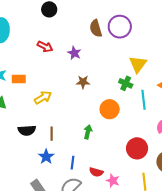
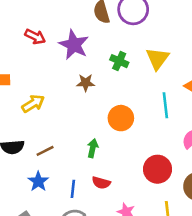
purple star: (74, 53) -> (74, 45), size x1.6
green cross: (126, 83) -> (119, 61), moved
brown line: (52, 134) -> (45, 151), turned 64
red semicircle: (96, 172) -> (101, 183), moved

